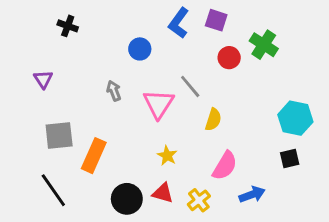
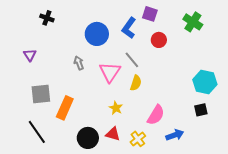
blue L-shape: (179, 23) -> (129, 28), moved
green cross: (264, 45) -> (193, 22), moved
blue circle: (140, 49) -> (97, 34), size x1.5
yellow semicircle: (213, 120) -> (136, 83), moved

